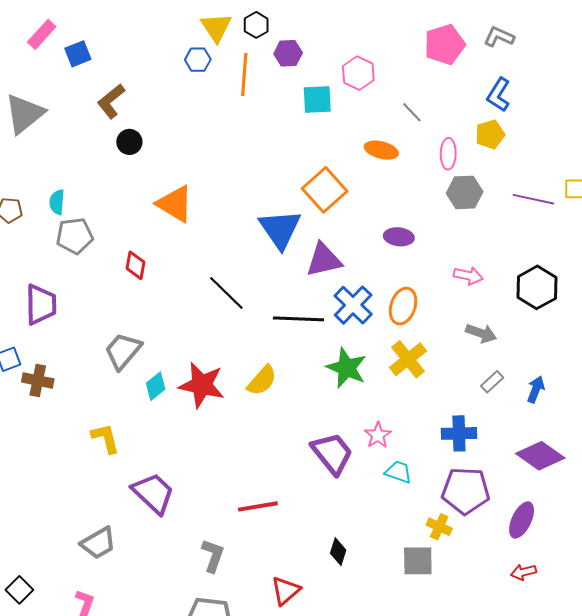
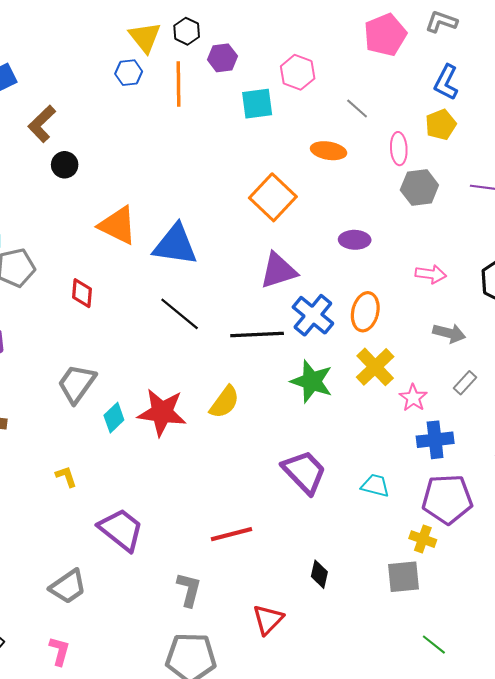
blue triangle: (280, 229) -> (175, 245), moved, turned -42
pink star: (378, 435) -> (413, 398), moved
yellow L-shape: (105, 438) -> (66, 476), size x0.7

